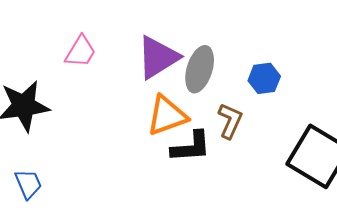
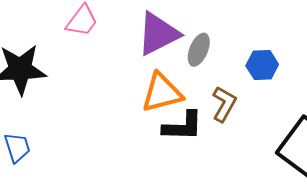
gray ellipse: (200, 69) -> (199, 50), size x0.7

